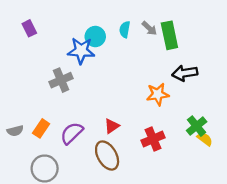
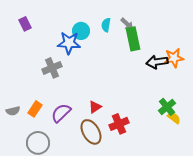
green rectangle: (169, 35) -> (133, 39), moved
orange star: (158, 94) -> (174, 58), moved
red cross: (153, 139) -> (119, 124), moved

